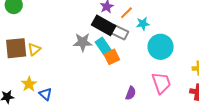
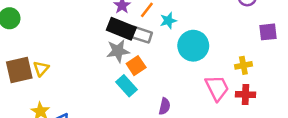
gray star: (83, 42) -> (118, 51), moved
cyan rectangle: (103, 46) -> (126, 86), moved
pink trapezoid: (161, 83) -> (217, 88), moved

